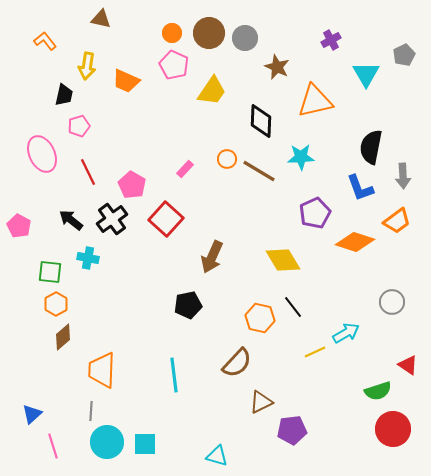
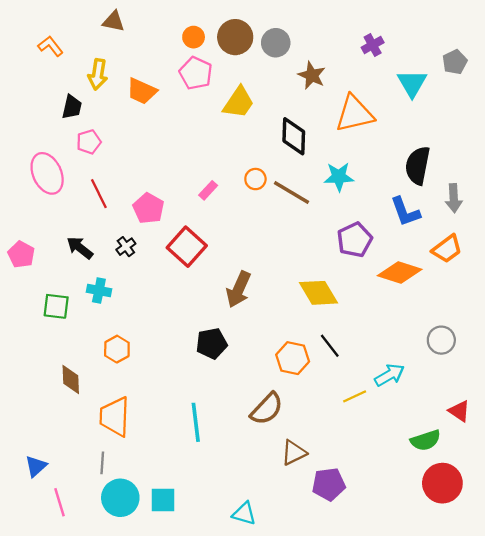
black cross: (112, 219) -> (126, 247), size x0.6
orange hexagon: (56, 304) -> (117, 349), moved
brown diamond: (63, 337) -> (71, 380), turned -52

